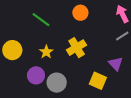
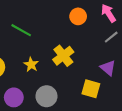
orange circle: (80, 13) -> (78, 16), moved
purple circle: (36, 75) -> (14, 97), moved

